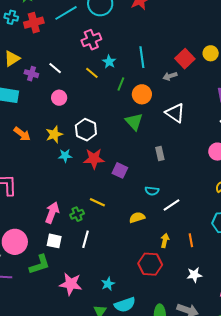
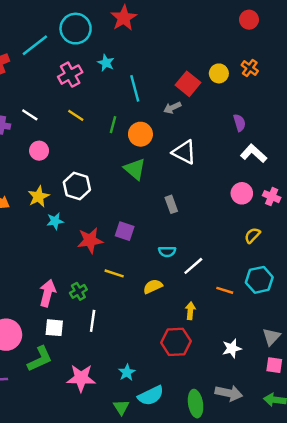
cyan star: (109, 62) -> (106, 63), moved
red star: (94, 159) -> (90, 240), moved
yellow line: (97, 202) -> (114, 273), moved
orange line: (191, 240) -> (225, 290), moved, turned -56

